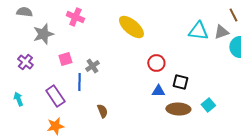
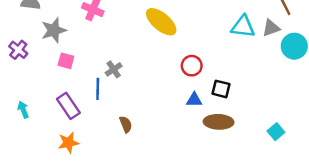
pink square: (65, 59) -> (66, 61), moved, turned 32
purple cross: (25, 62) -> (18, 50), moved
cyan square: (208, 105) -> (276, 132), moved

